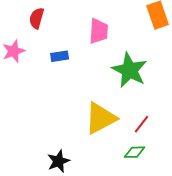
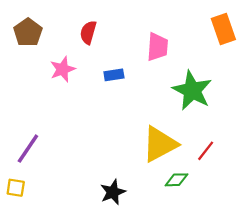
green diamond: (135, 152) -> (176, 180), moved

